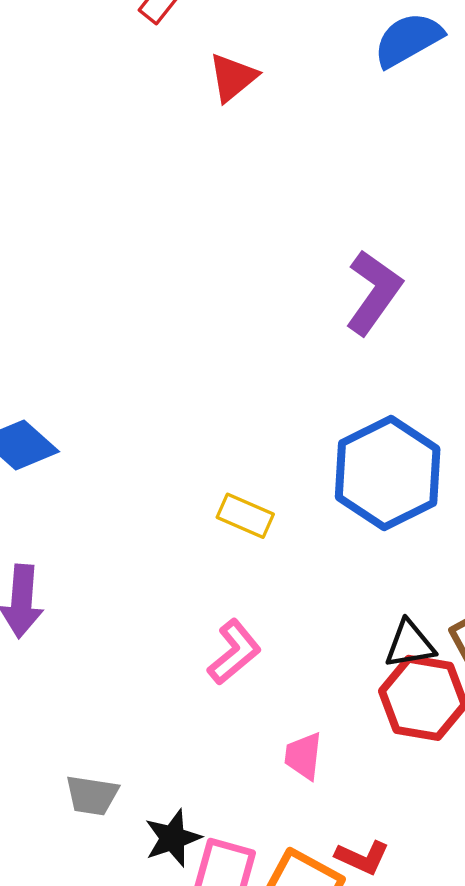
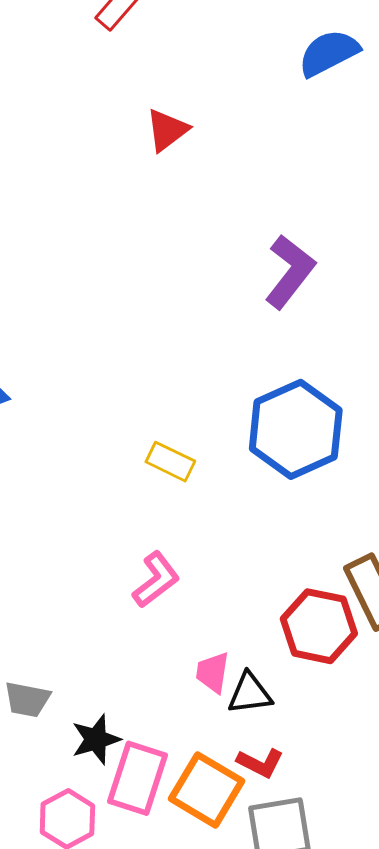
red triangle: (233, 77) -> (167, 130), moved
black triangle: (410, 644) -> (250, 693), moved

